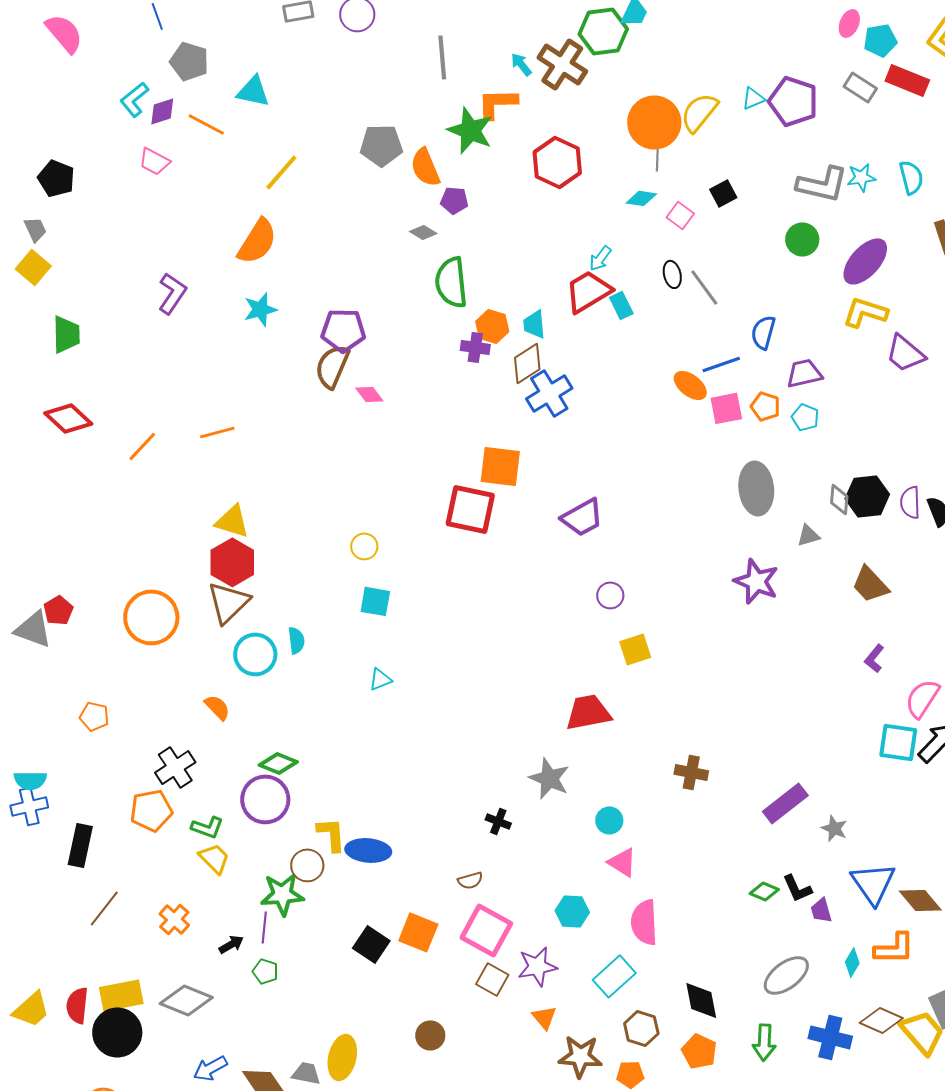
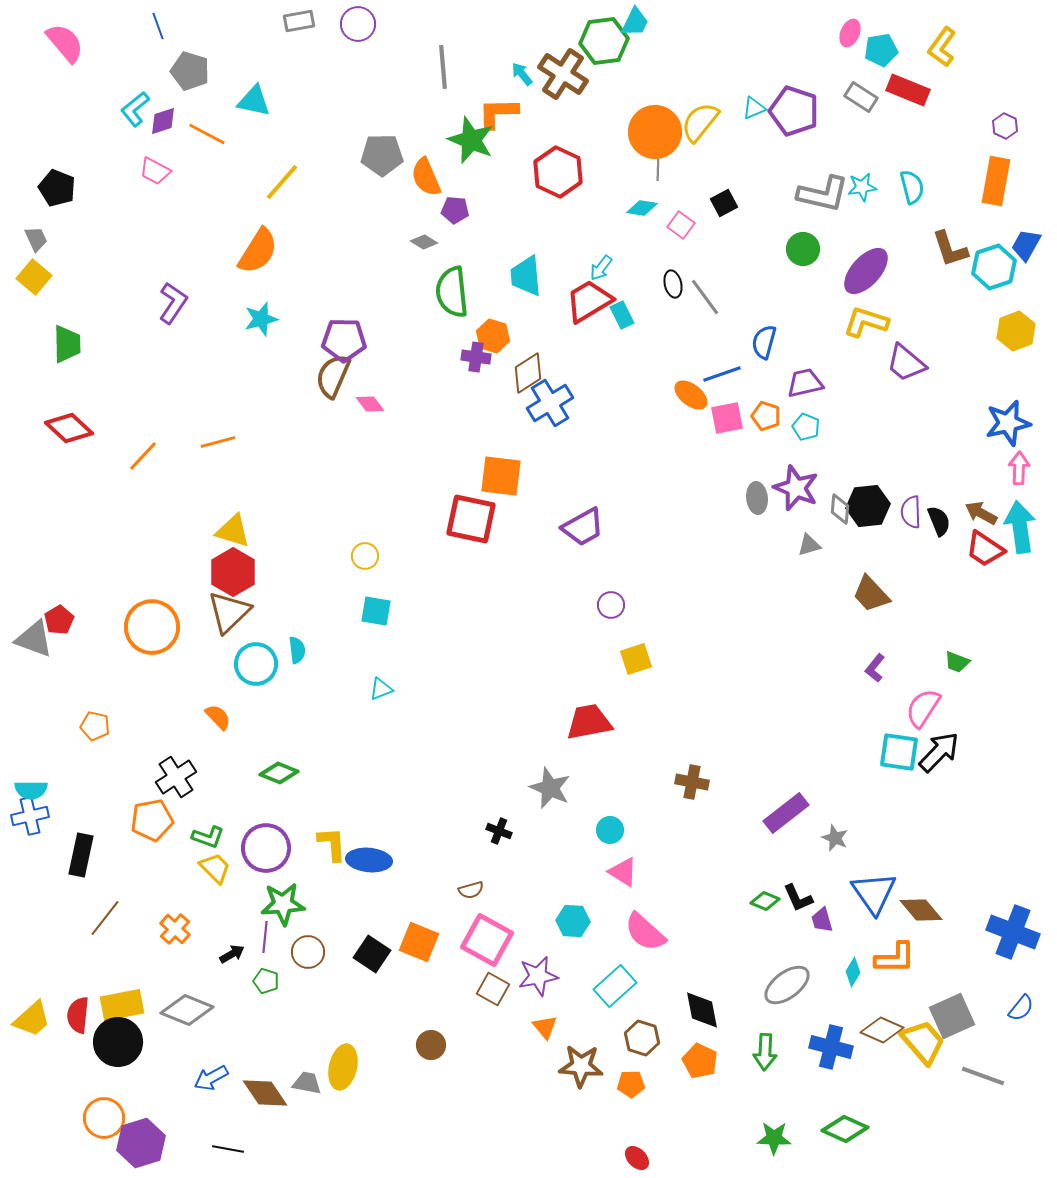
cyan trapezoid: (534, 324) -> (526, 276), moved, size x1.4
gray ellipse: (756, 488) -> (757, 498), size x0.6
purple star: (756, 581) -> (796, 488), moved
purple circle: (265, 799) -> (266, 848), moved
brown circle: (307, 865) -> (308, 952), moved
pink semicircle: (644, 922) -> (645, 932), turned -45

